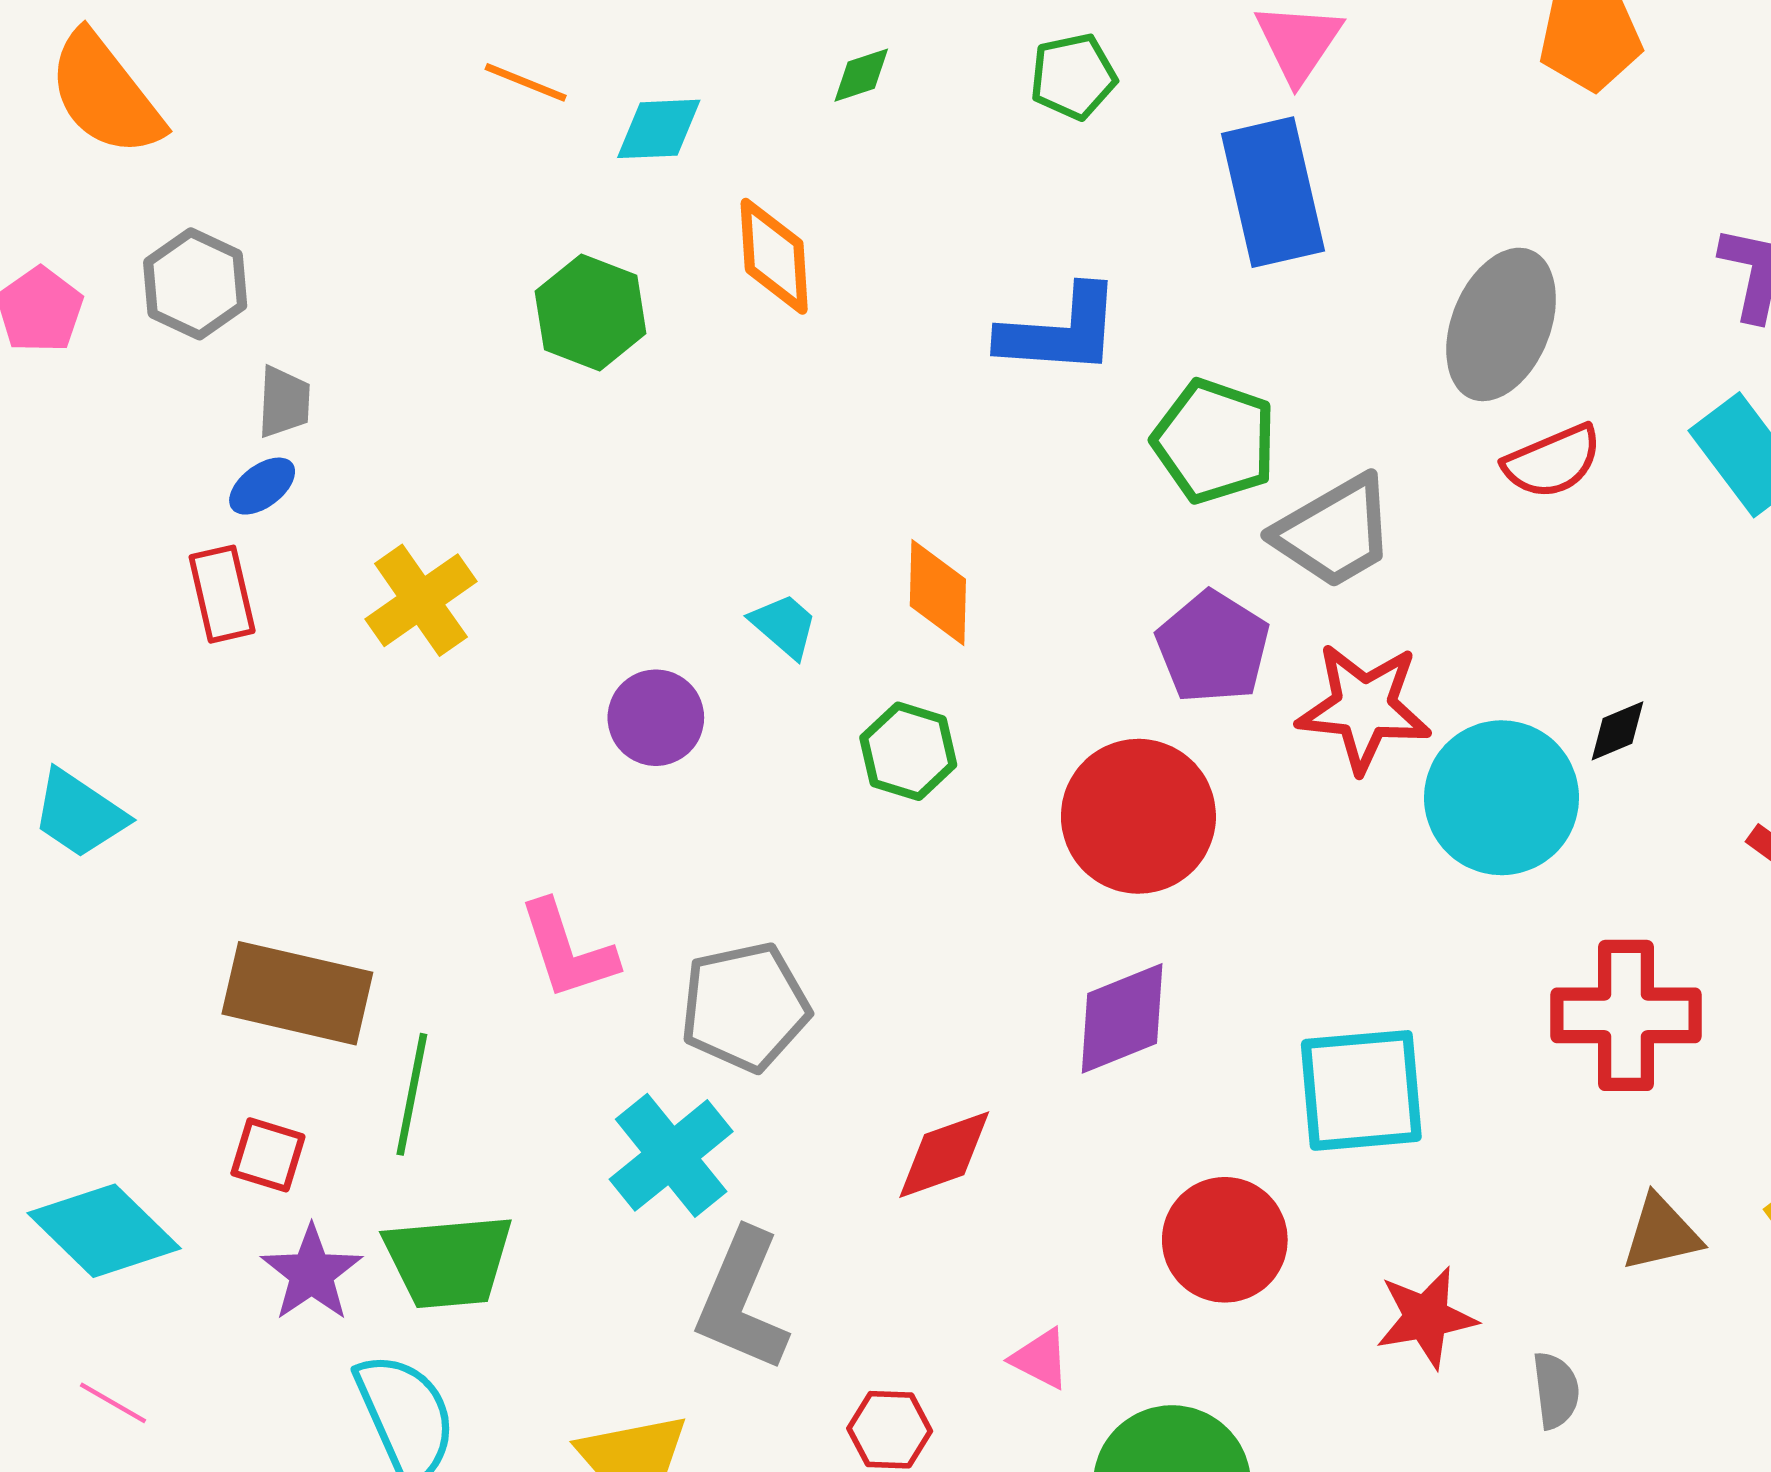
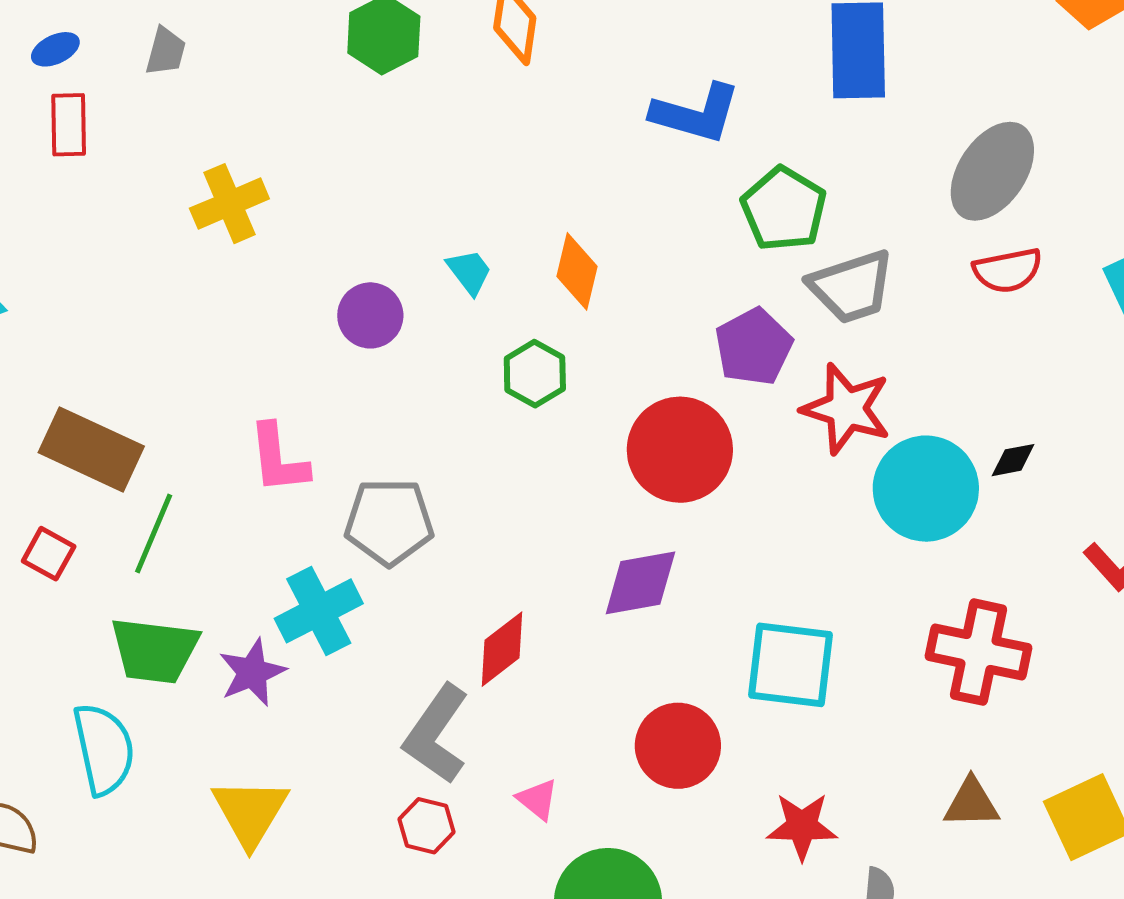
blue ellipse: (262, 486) -> (55, 49), moved
red rectangle: (222, 594) -> (69, 125), moved
red diamond: (944, 1155) -> (502, 649), turned -30
purple star: (312, 1273) -> (252, 672), moved
gray L-shape: (742, 1300) -> (436, 734), moved

